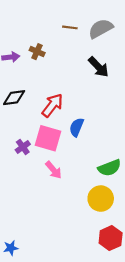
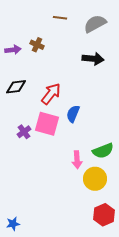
brown line: (70, 27) -> (60, 18), moved
black arrow: (98, 67) -> (93, 59), turned -40
pink arrow: (53, 170) -> (77, 160), moved, turned 36

